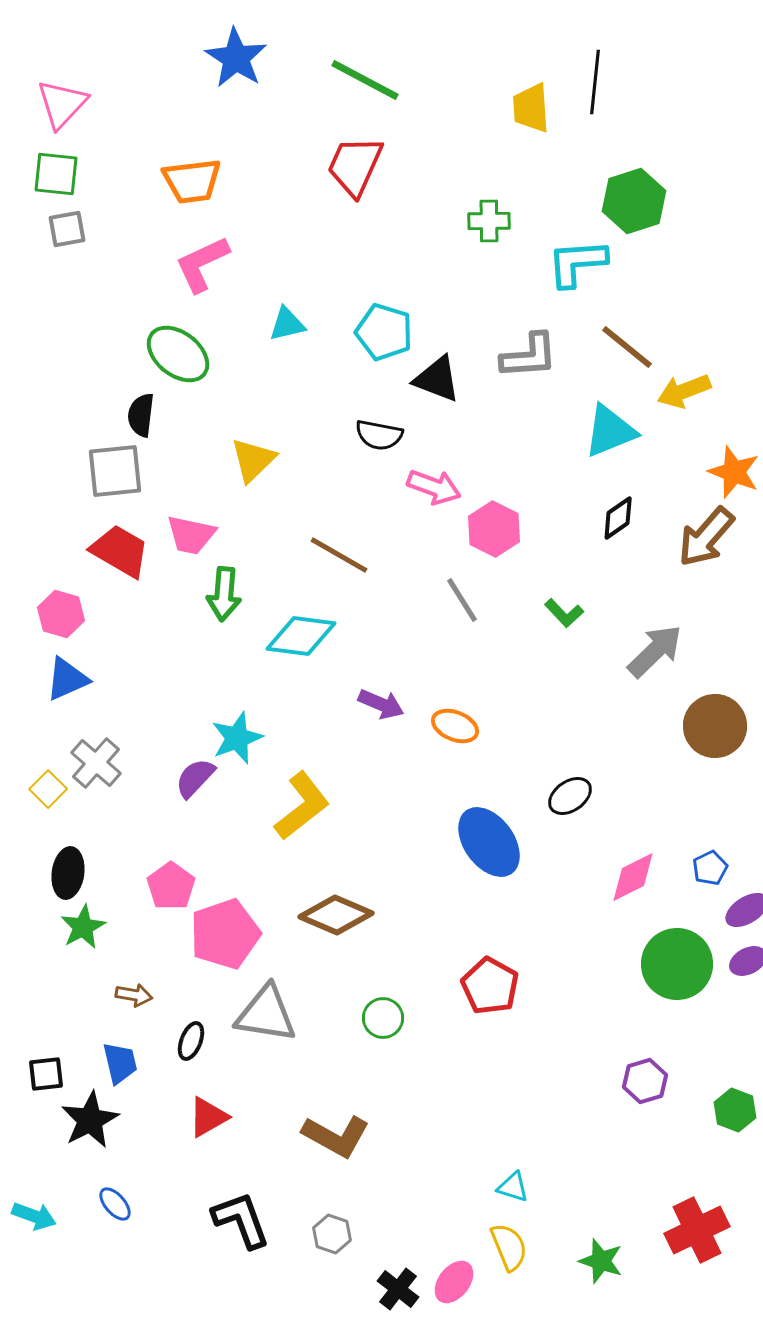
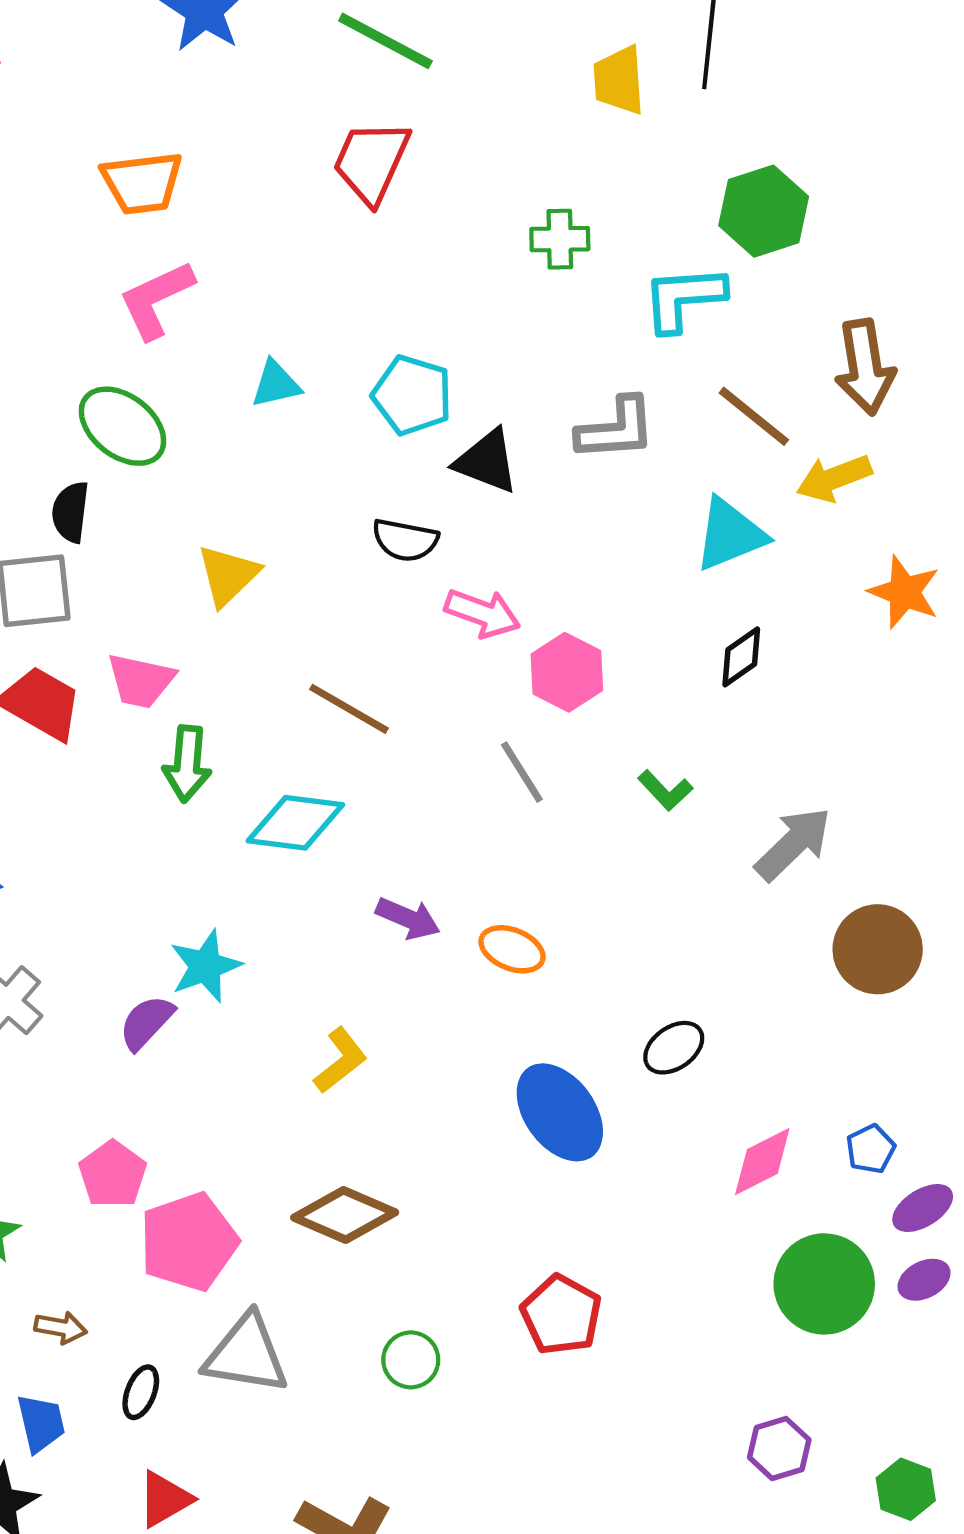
brown arrow: (706, 537) -> (865, 367), moved, turned -50
yellow L-shape: (302, 806) -> (340, 1060), moved, size x0.7

